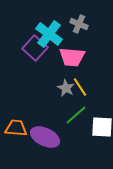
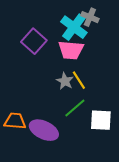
gray cross: (79, 24) -> (90, 17), moved
cyan cross: (49, 34) -> (74, 27), moved

